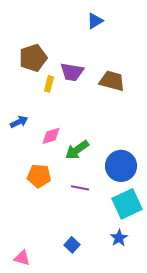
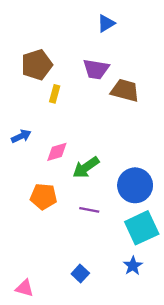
purple trapezoid: (72, 72) -> (96, 69), moved

